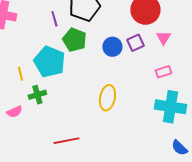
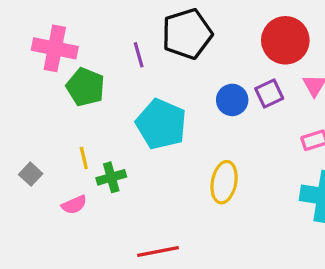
green pentagon: (74, 40) -> (85, 87), moved
cyan pentagon: (49, 62) -> (161, 124), moved
yellow line: (20, 74) -> (84, 158), moved

